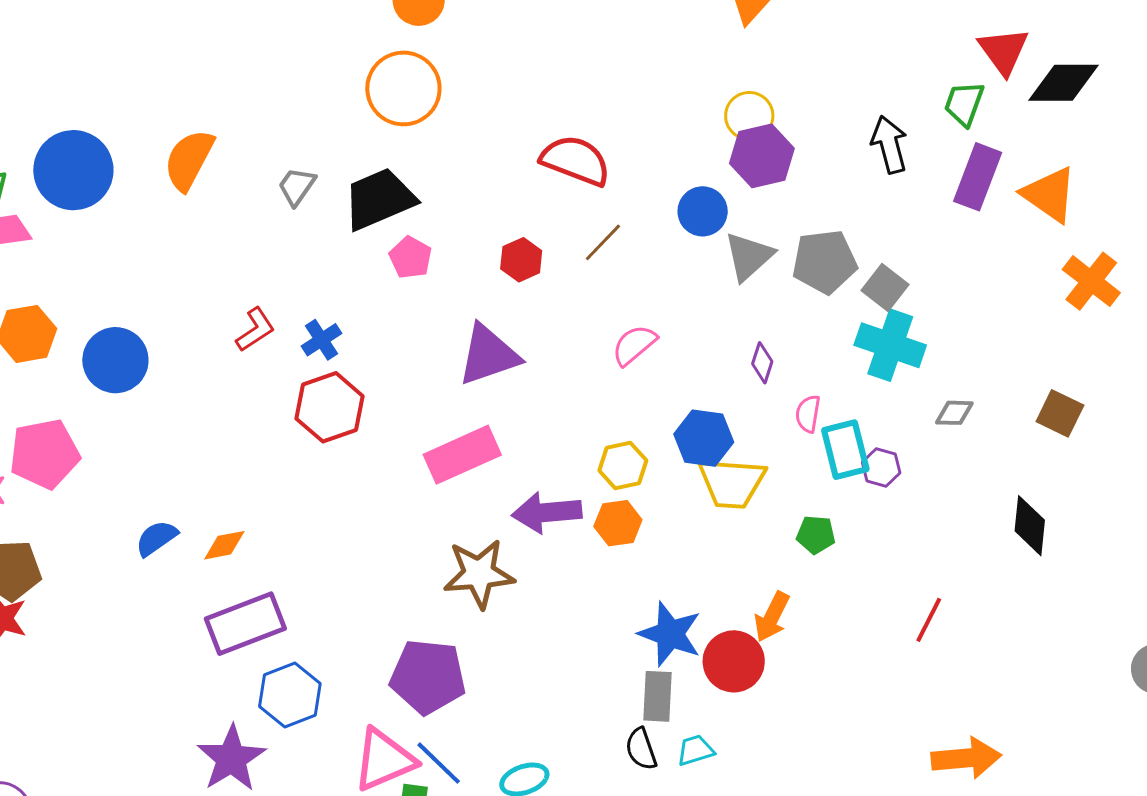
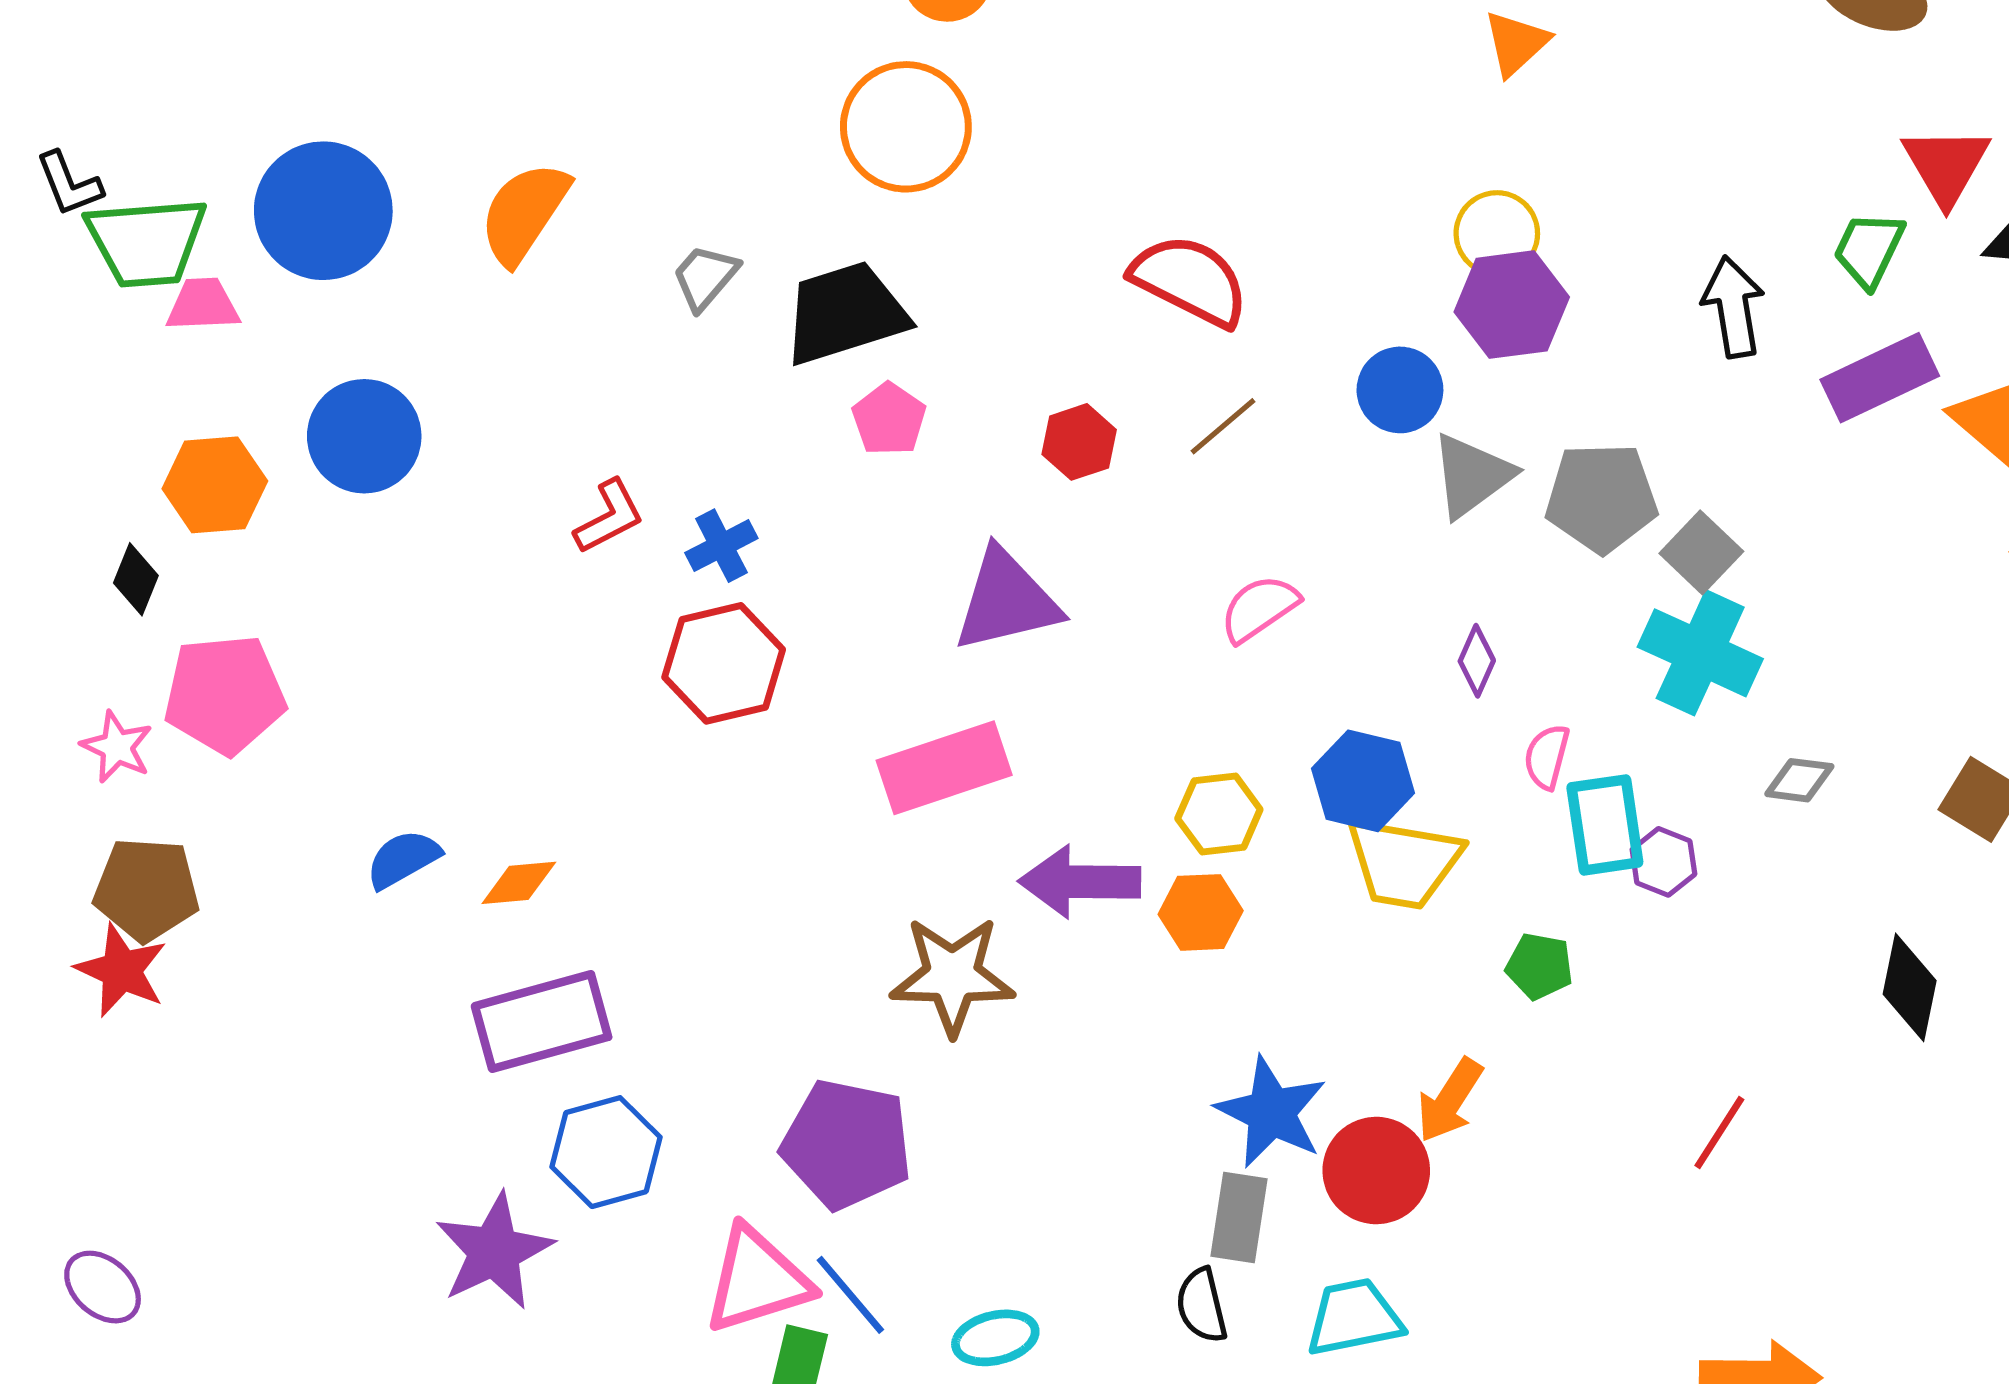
purple rectangle: (978, 177) -> (1880, 378), turned 38
blue circle: (115, 360) -> (364, 436), moved
cyan trapezoid: (695, 750) -> (1354, 1317), moved, size x1.5

